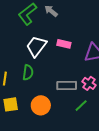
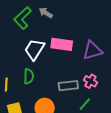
pink rectangle: (64, 44) -> (62, 44), size x1.5

